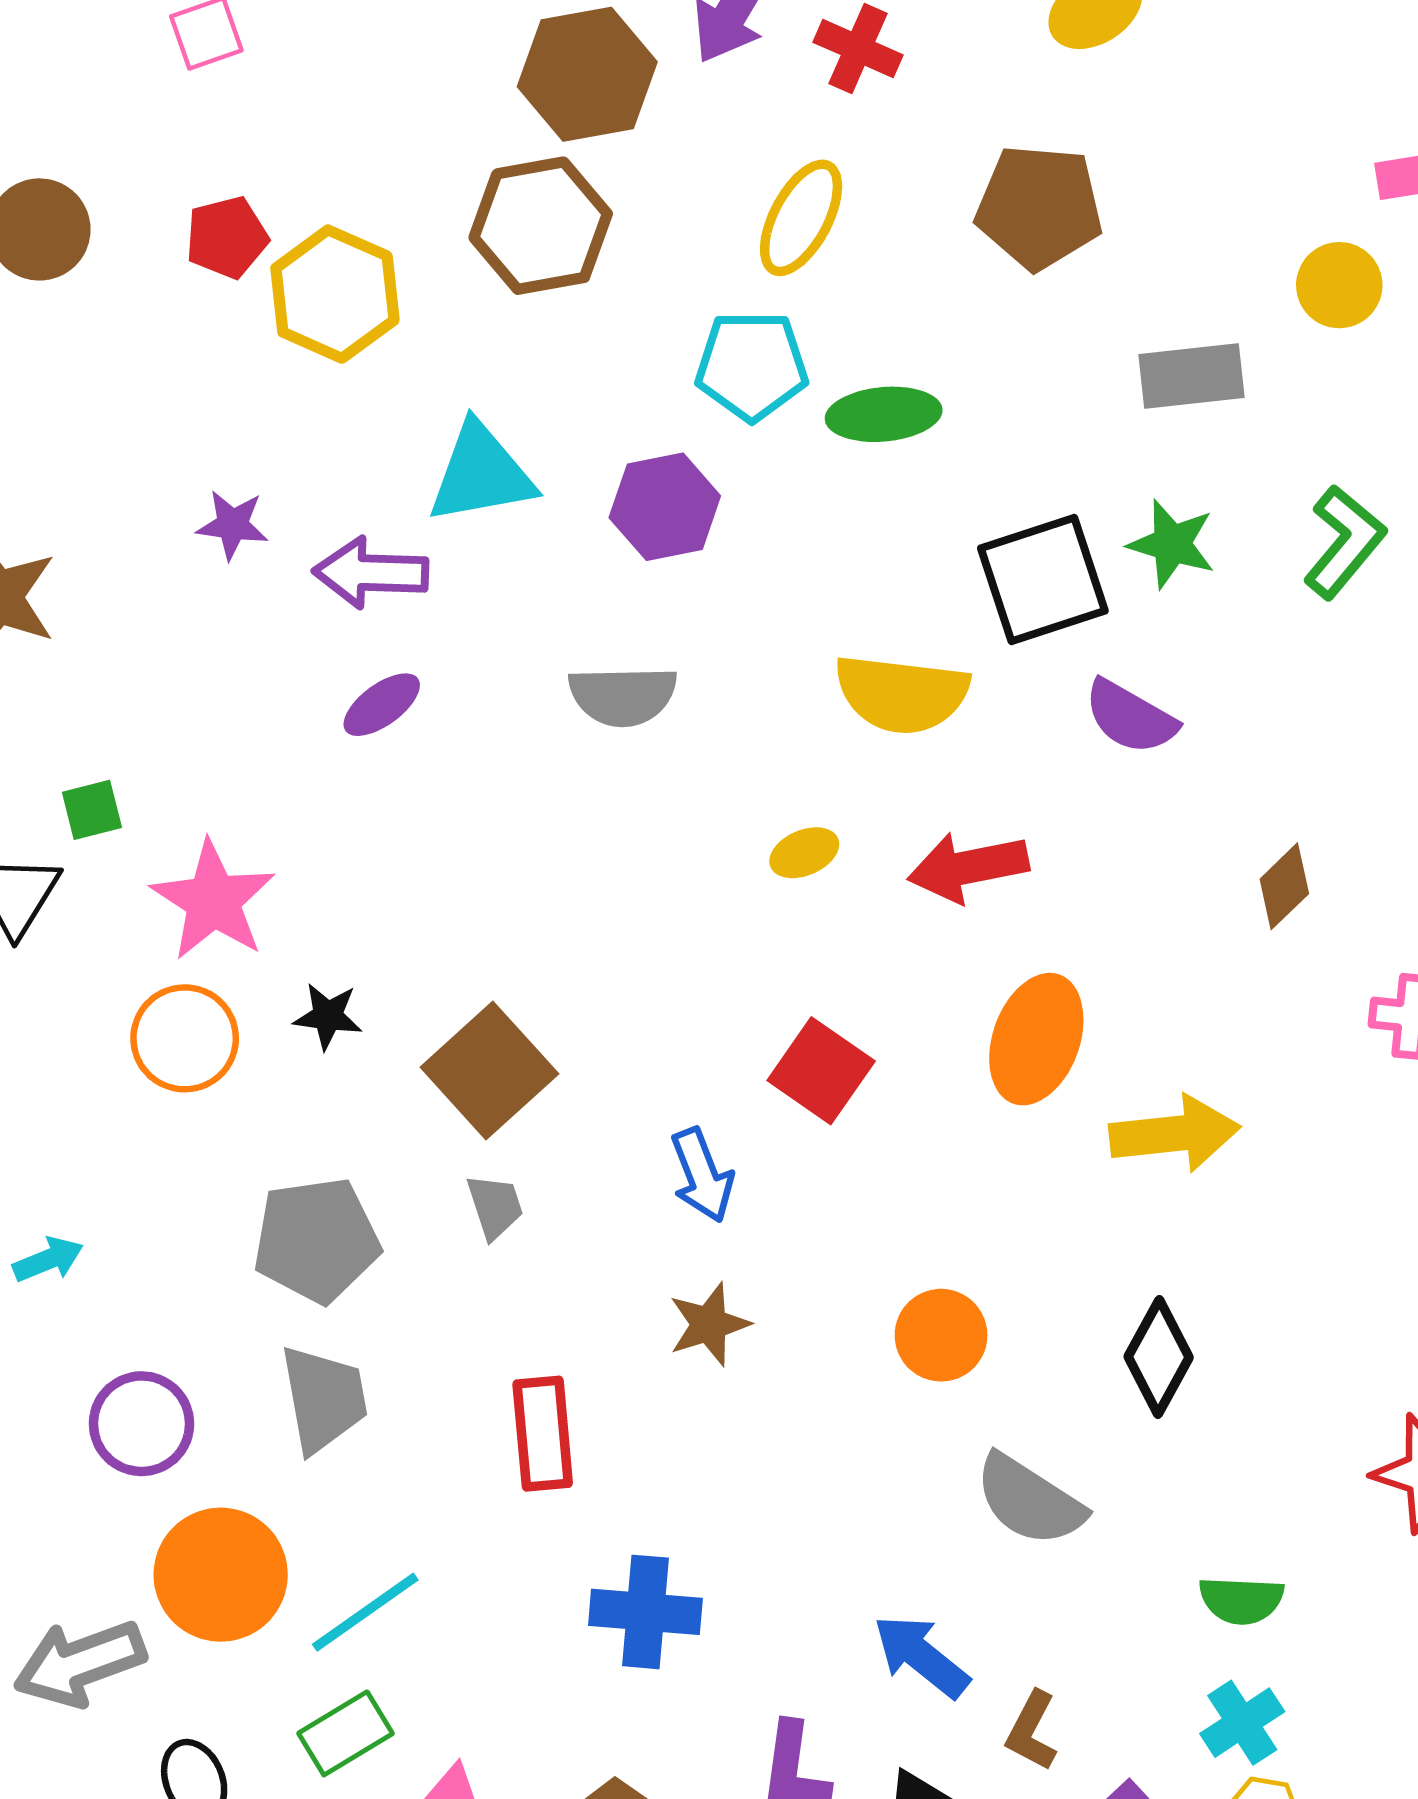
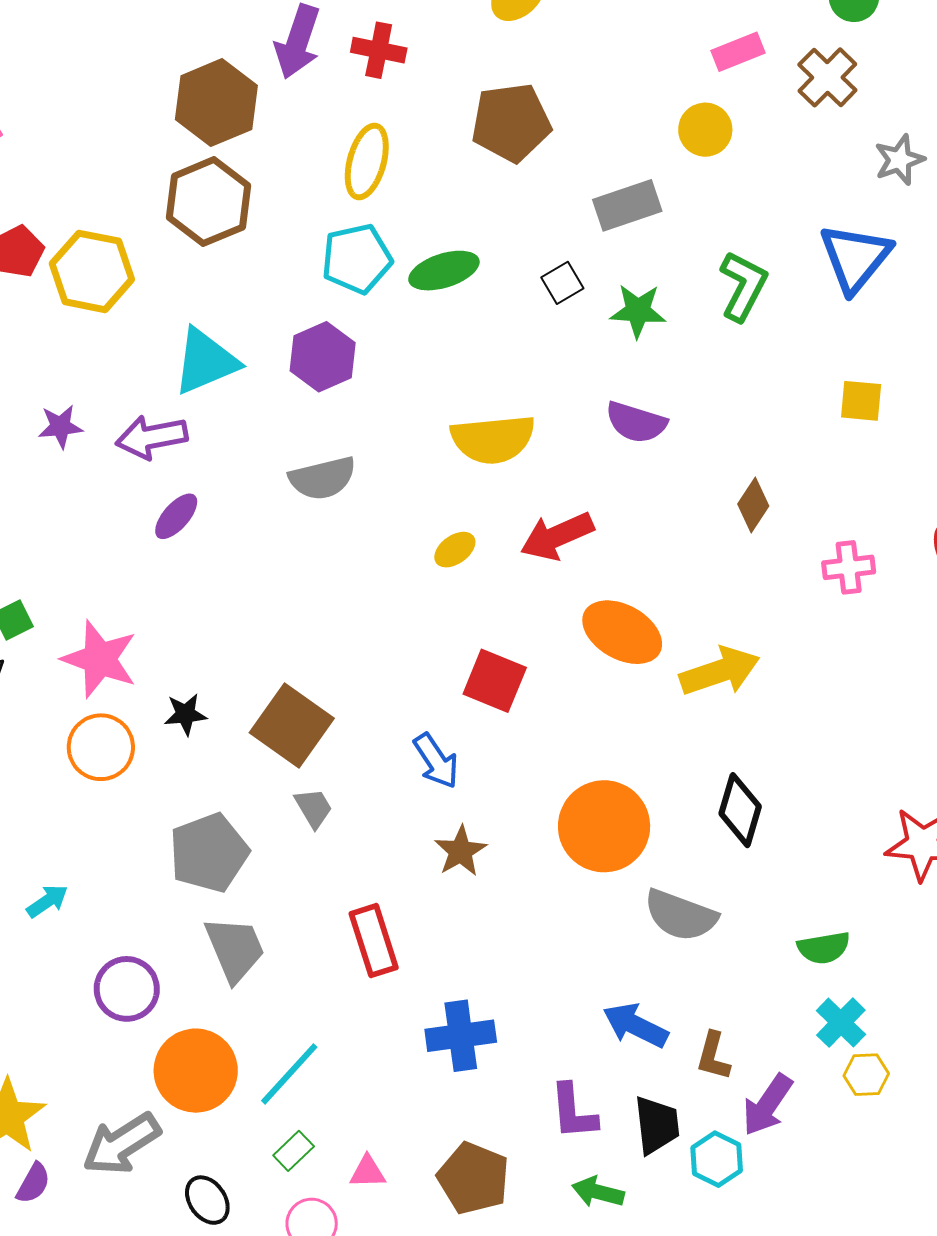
black square: (1043, 579) -> (562, 283), moved, size x0.5
orange ellipse: (1036, 1039) -> (622, 632), turned -68
orange circle: (941, 1335) -> (604, 826), size x1.6
green rectangle: (345, 1733) -> (294, 1151), size x0.7

